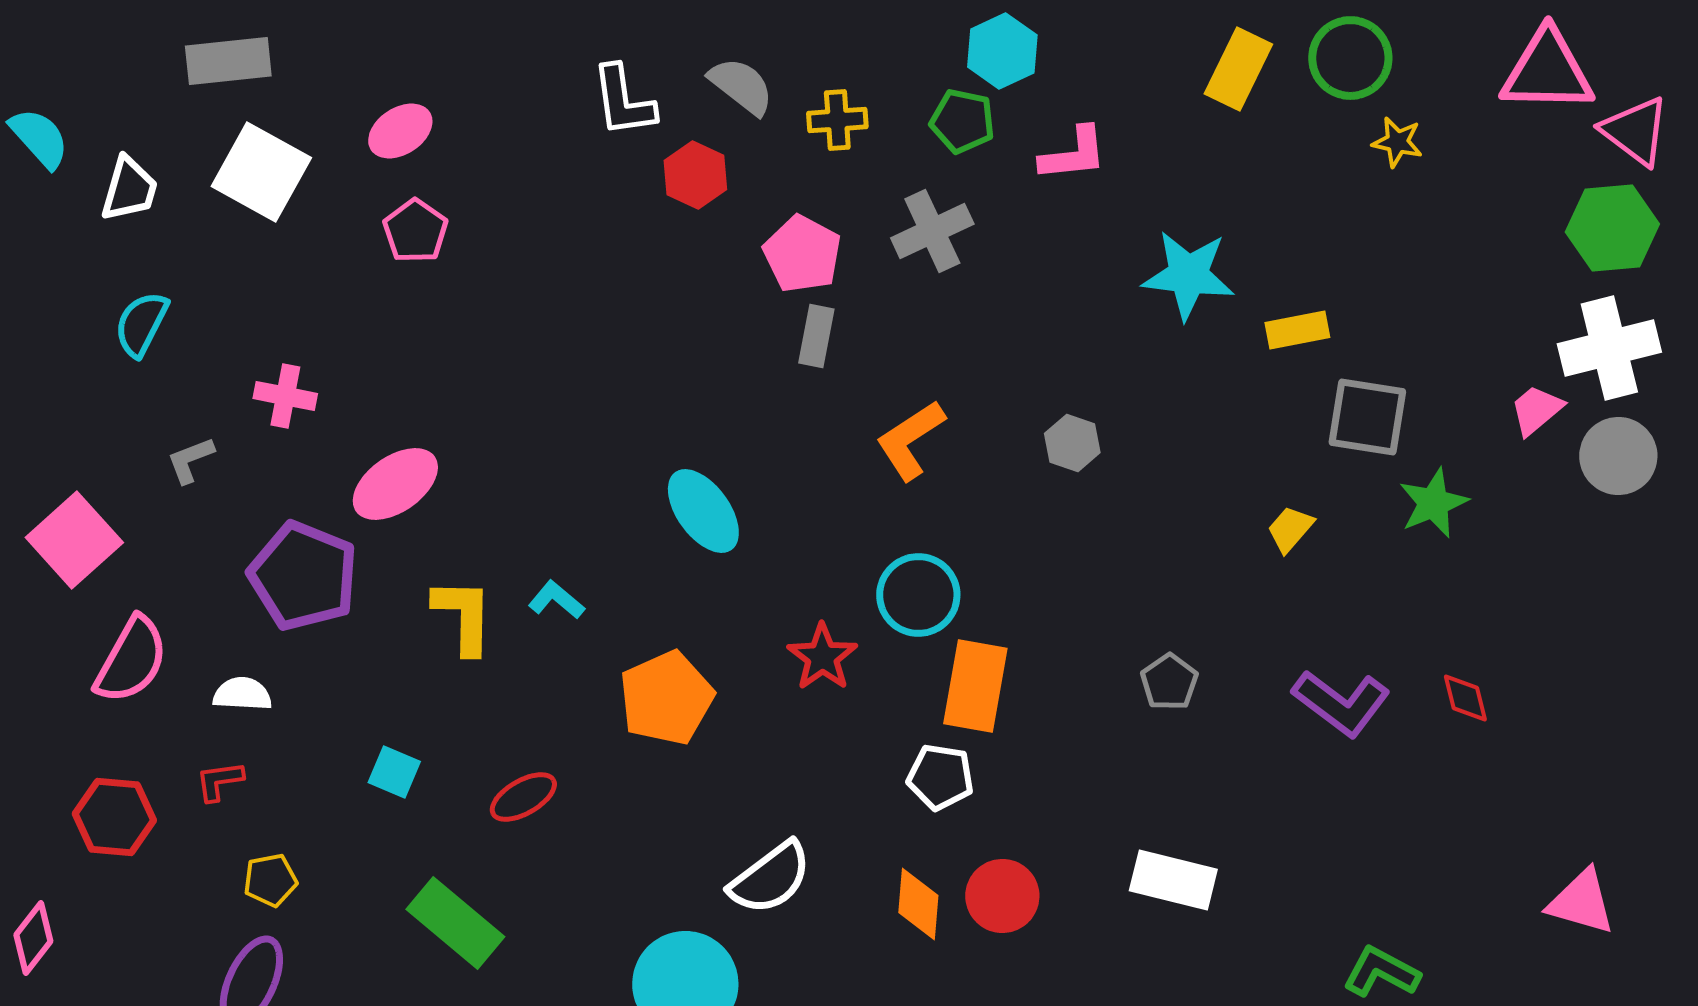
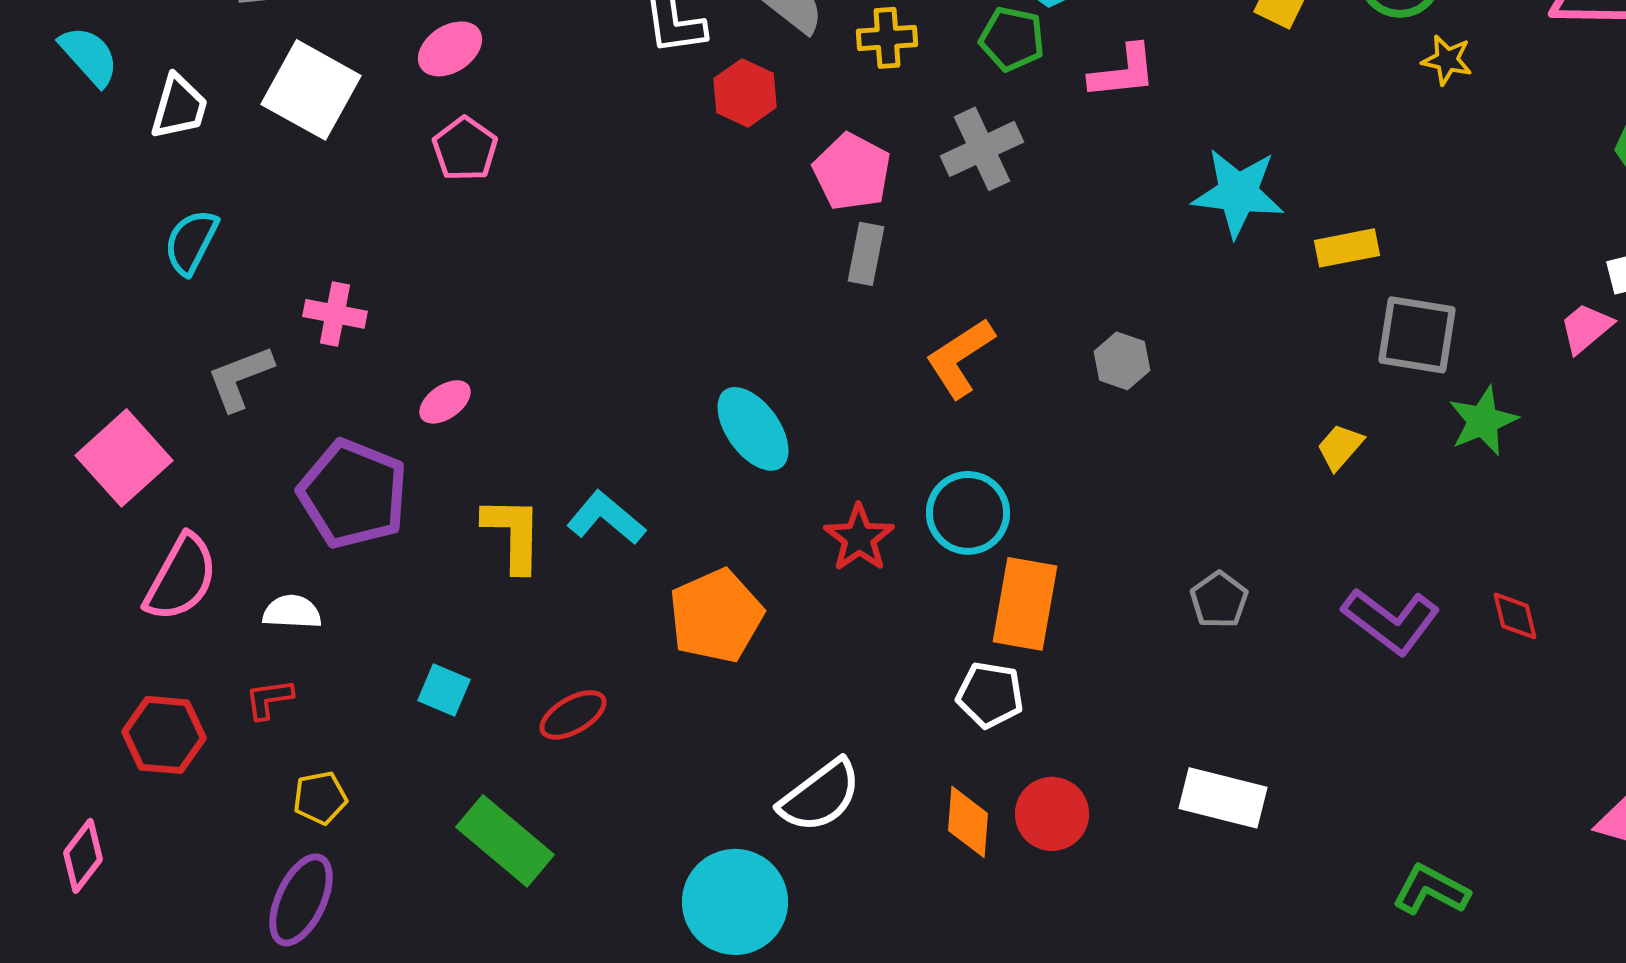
gray L-shape: (190, 460) -> (240, 378), size x1.4
pink ellipse: (395, 484) -> (445, 402), size x0.6
cyan L-shape: (556, 600) -> (606, 518), size x1.4
red star: (822, 657) -> (859, 538), moved

